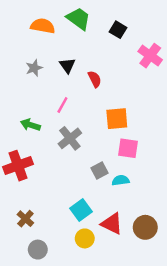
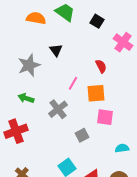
gray star: (34, 68) -> (29, 65), moved, size x1.6
red semicircle: (95, 79) -> (101, 66), moved
pink line: (62, 105) -> (73, 83), moved
cyan semicircle: (121, 180) -> (122, 148), moved

